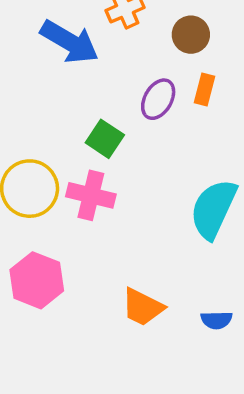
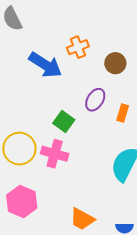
orange rectangle: (205, 89) -> (123, 113), moved

